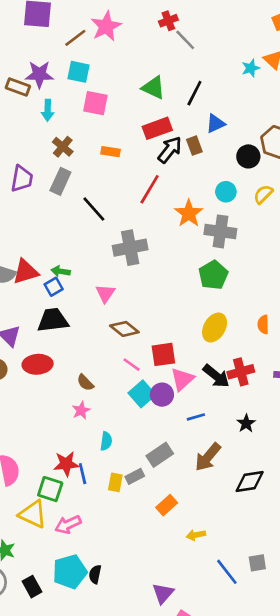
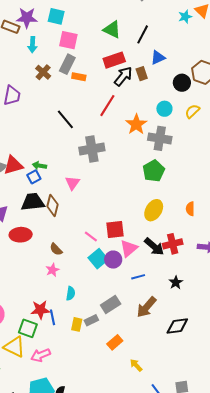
gray rectangle: (60, 181) -> (67, 64), moved
brown diamond: (124, 329) -> (52, 205), moved, turned 65
yellow arrow: (196, 535) -> (136, 365), turned 56

